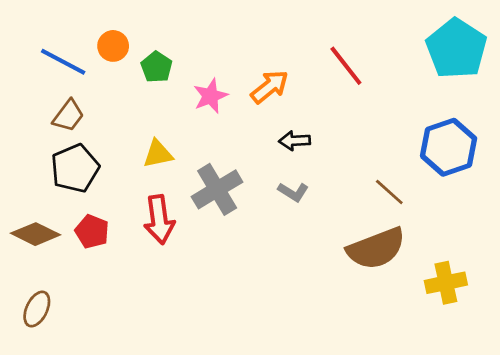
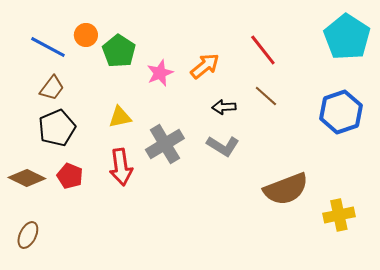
green pentagon: (157, 67) -> (119, 51), size x1.4
gray L-shape: (293, 192) -> (223, 146), size x1.4
brown line: (389, 192) -> (266, 96), moved

